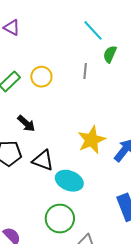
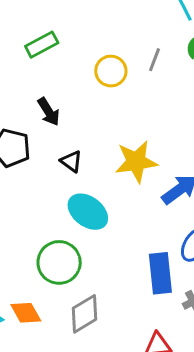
yellow circle: (41, 77) -> (111, 71), moved
black triangle: (43, 160) -> (71, 161), moved, size x0.7

